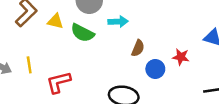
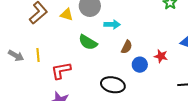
yellow triangle: (55, 21) -> (67, 15), moved
green semicircle: (82, 33) -> (88, 42), moved

